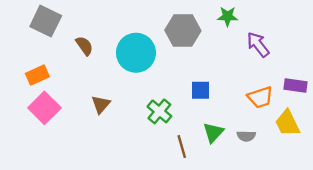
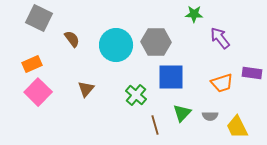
gray hexagon: (183, 30) -> (156, 42), moved
blue square: (200, 90) -> (171, 77), size x1.6
yellow trapezoid: (287, 123) -> (237, 127), moved

